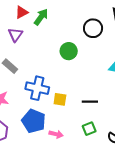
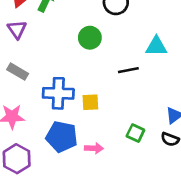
black line: (90, 102) -> (128, 70), moved
green square: (89, 129) -> (135, 133), turned -32

